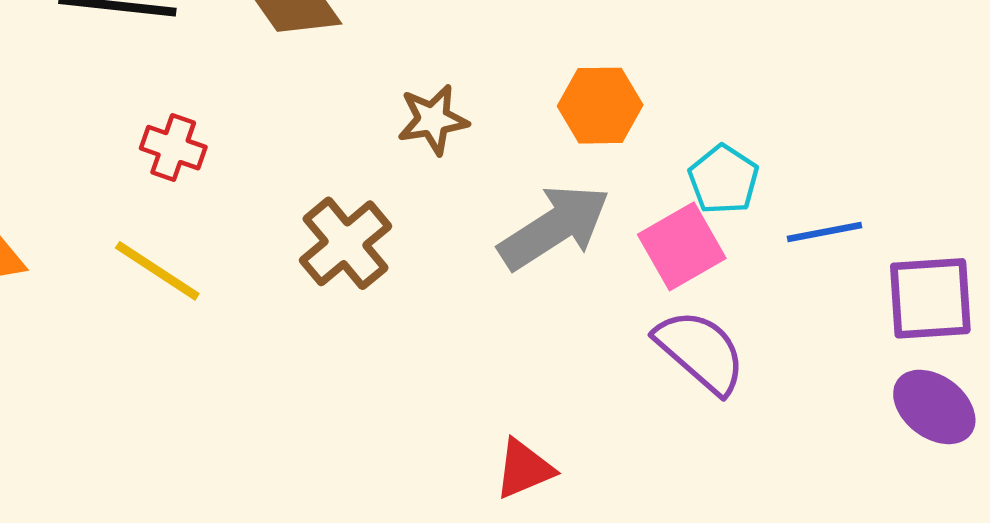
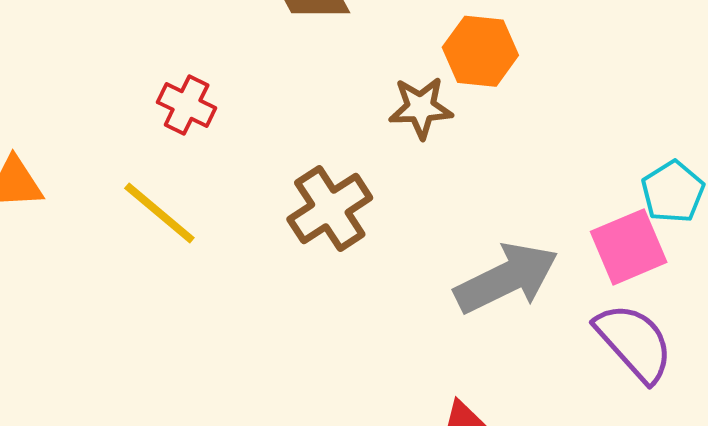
orange hexagon: (600, 106) -> (480, 51), moved
gray arrow: (554, 227) -> (506, 278), moved

